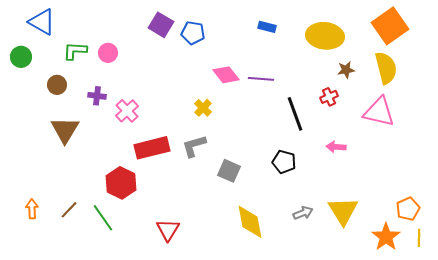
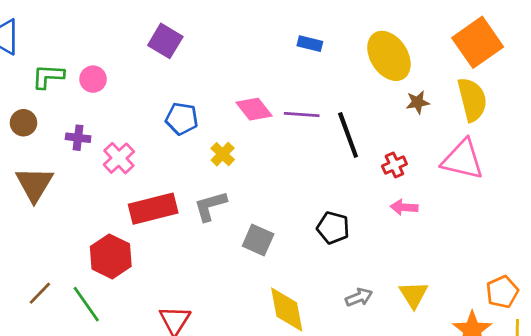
blue pentagon: (193, 33) -> (182, 119), moved
yellow ellipse: (325, 36) -> (389, 56), turned 51
red cross: (329, 97) -> (394, 165), moved
black line: (295, 114) -> (348, 135), moved
yellow triangle: (343, 211) -> (414, 295), size x0.7

